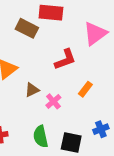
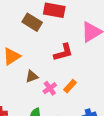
orange rectangle: (85, 89) -> (70, 86), moved

